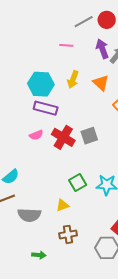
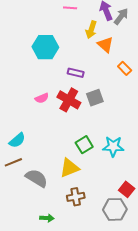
yellow arrow: (73, 79) -> (91, 30), moved
purple rectangle: (46, 108) -> (76, 73), moved, size x0.7
yellow triangle: (62, 205) -> (69, 168), size x1.5
gray semicircle: (29, 215) -> (37, 178), turned -150

